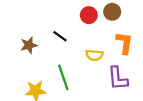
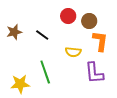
brown circle: (112, 12) -> (89, 21), moved
brown star: (29, 45) -> (14, 32), moved

